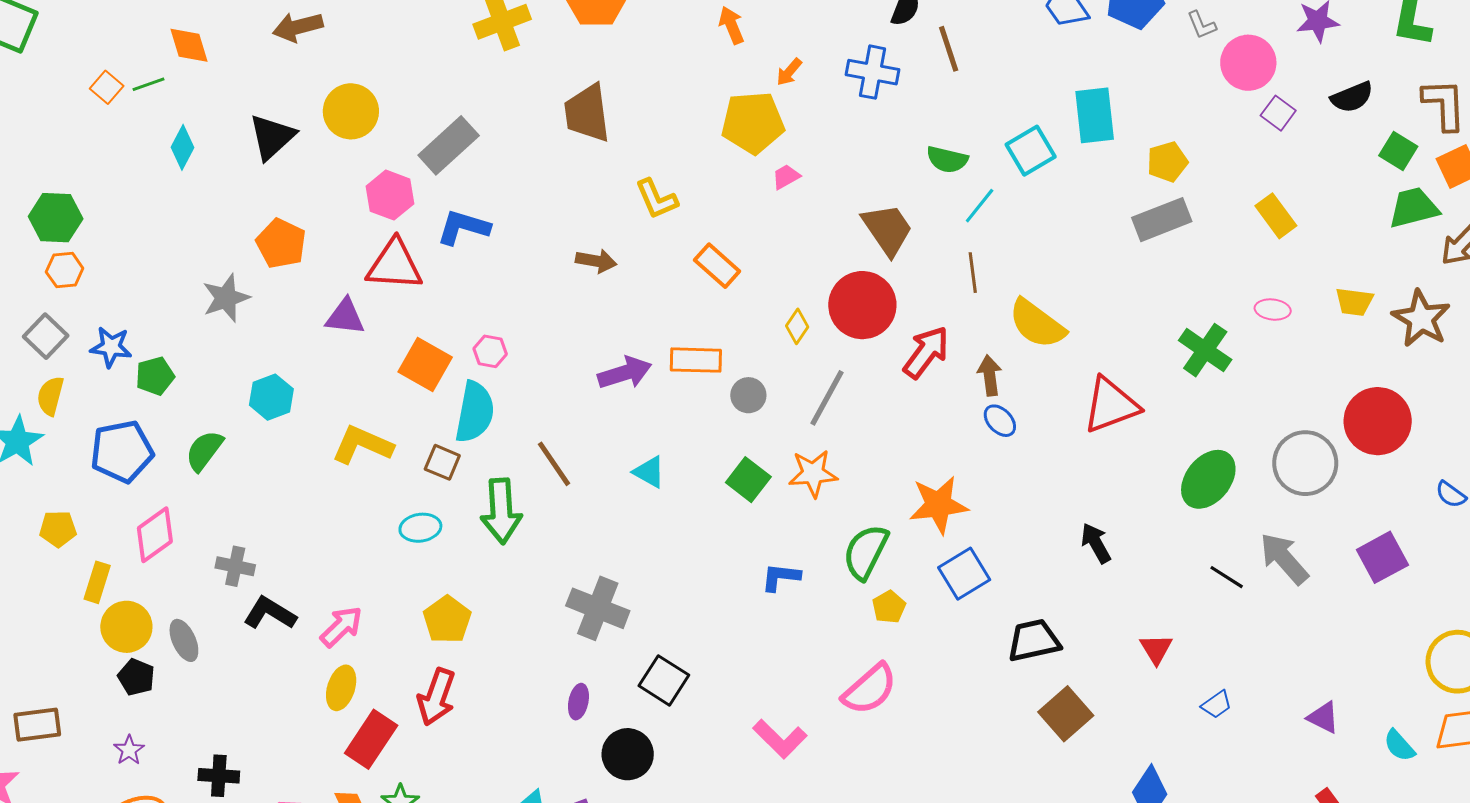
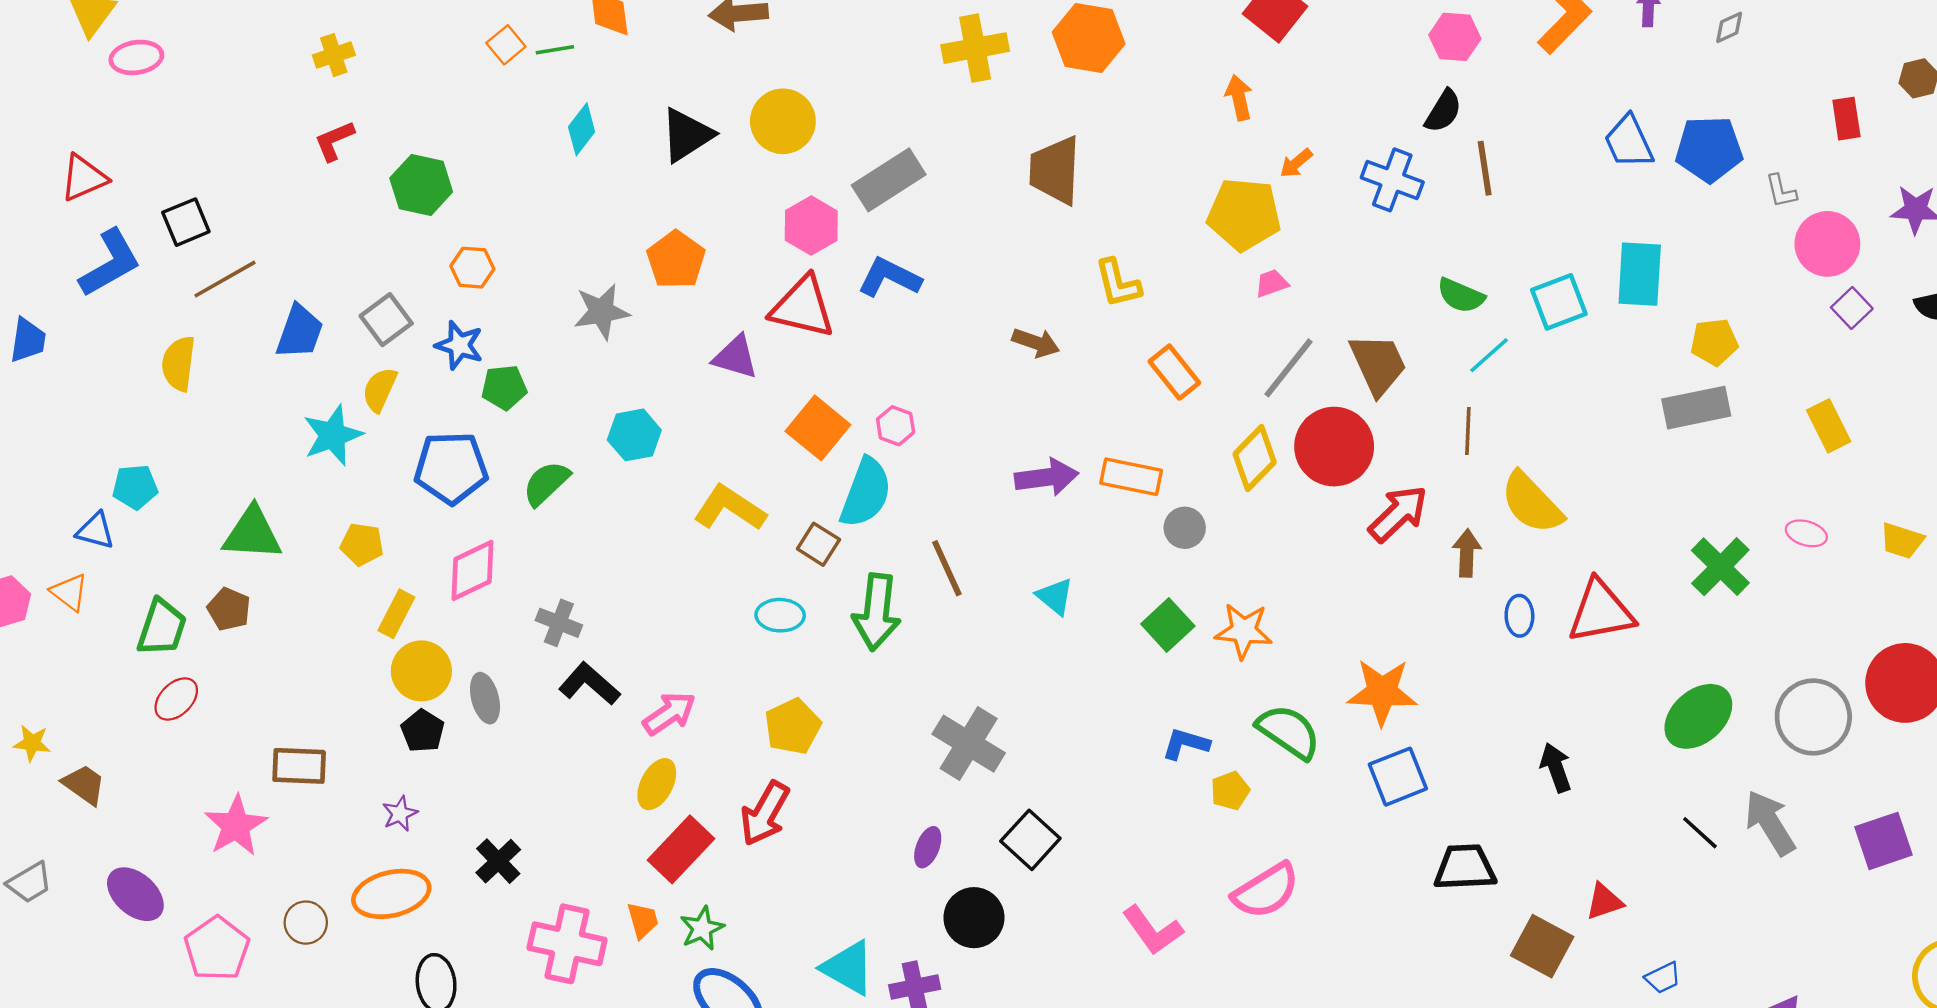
orange hexagon: (65, 270) -> (472, 268), moved
yellow diamond: (797, 326) -> (1255, 458), size x1.6
gray line: (827, 398) -> (1289, 368), moved
blue ellipse: (1000, 421) -> (1519, 616), moved, turned 32
green semicircle: (866, 552) -> (1289, 732), turned 88
yellow pentagon: (889, 607) -> (1230, 791), moved
red triangle: (1156, 649) -> (1604, 902), turned 33
brown square: (1066, 714) -> (1542, 946), moved, turned -30
black cross: (219, 776) -> (498, 861), turned 33

